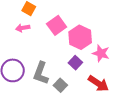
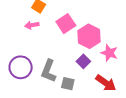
gray square: (60, 85) -> (68, 84), turned -32

